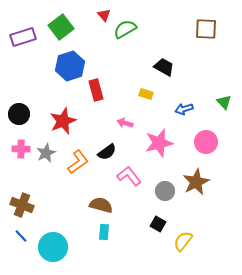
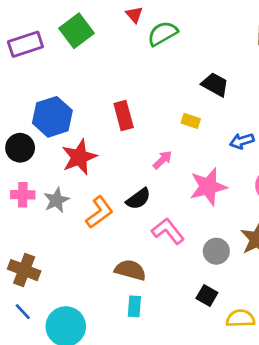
blue hexagon: (70, 66) -> (52, 117), moved
pink arrow: (125, 123) -> (163, 160), turned 119
yellow semicircle: (183, 241) -> (240, 318), turned 50

